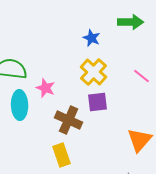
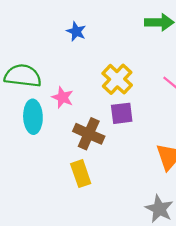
blue star: (92, 38) -> (76, 31), moved

